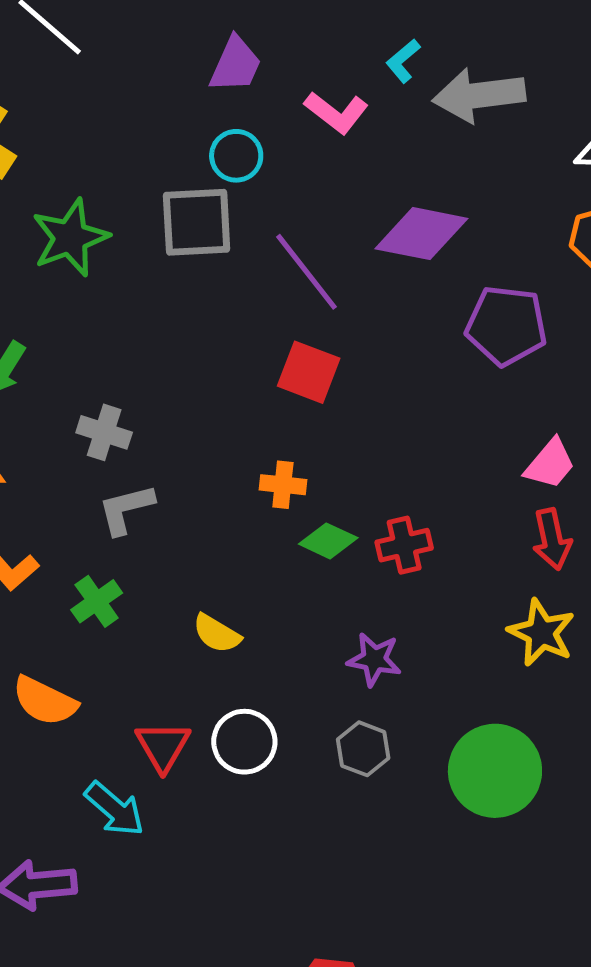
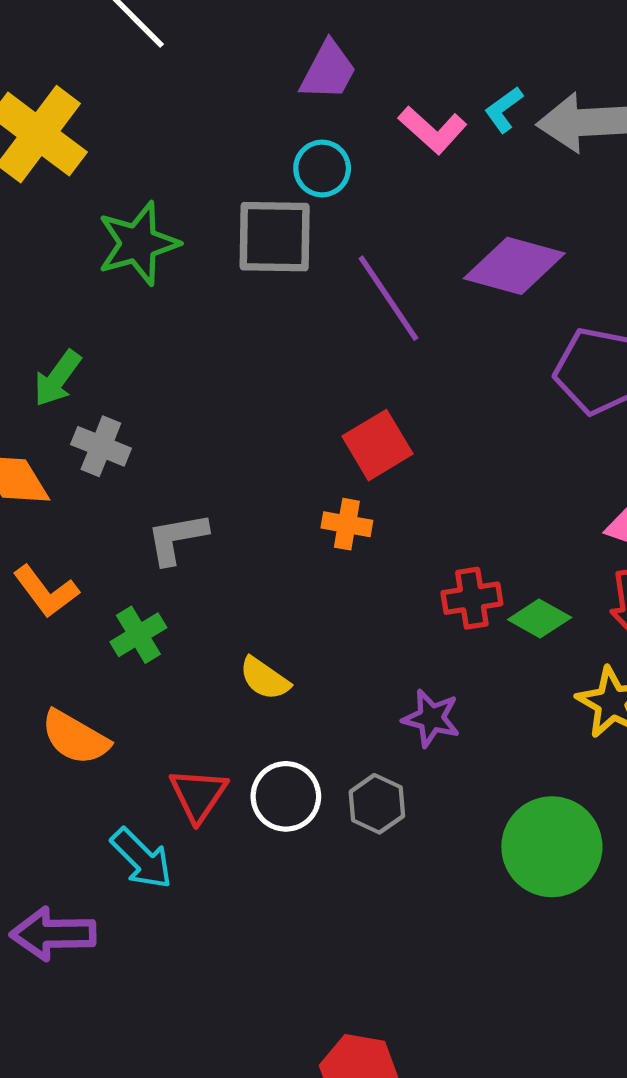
cyan L-shape: (403, 61) -> (504, 109), moved
red square: (309, 372) -> (377, 445), moved, turned 34
gray cross: (104, 432) -> (101, 446), moved
green diamond: (328, 541) -> (540, 619), moved
gray hexagon: (363, 749) -> (377, 804), moved

